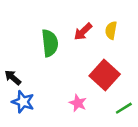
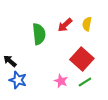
green line: (124, 108) -> (85, 82), moved

